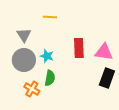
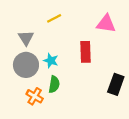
yellow line: (50, 17) -> (54, 18), turned -32
pink triangle: (104, 52) -> (106, 24), moved

